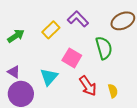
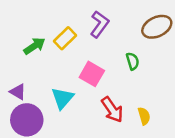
purple L-shape: (78, 19) -> (99, 24), turned 80
green arrow: (16, 36) -> (34, 46), moved
green semicircle: (104, 48) -> (133, 61), size x0.6

